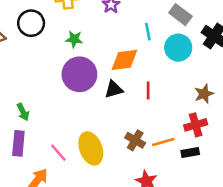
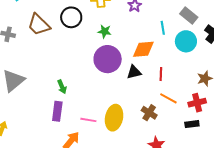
orange line: (163, 142) -> (168, 98), moved, turned 42
yellow ellipse: (91, 148) -> (114, 118), turned 30
pink line: (58, 153) -> (88, 120), turned -42

